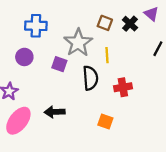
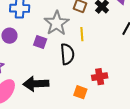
red cross: (123, 87) -> (100, 77), moved
black arrow: (55, 112) -> (36, 84), size x1.4

